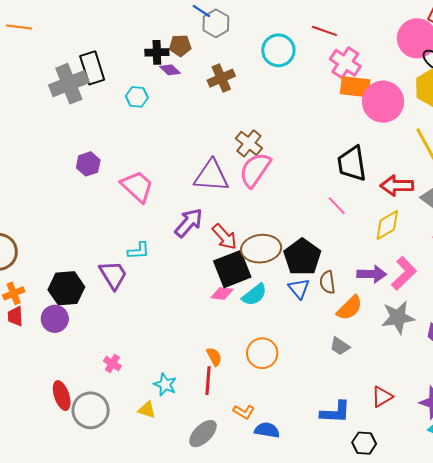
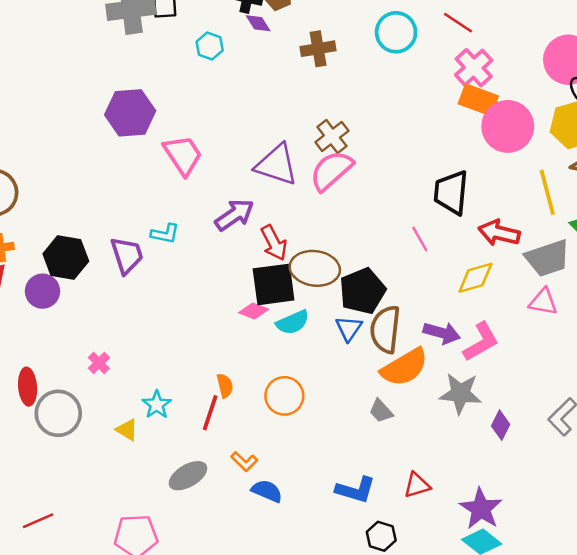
purple hexagon: (88, 164) -> (130, 113), size x1.6
brown semicircle: (327, 282) -> (385, 329), size x1.6
orange semicircle: (349, 308) -> (404, 367), size x1.4

